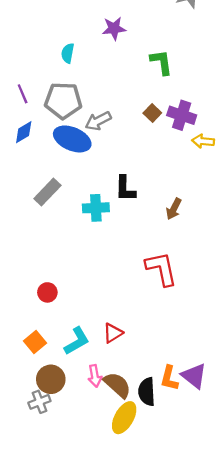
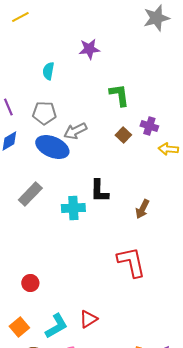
green L-shape: (161, 62) -> (119, 95), moved
gray pentagon: (63, 101) -> (44, 113), size x0.7
brown square: (152, 113) -> (123, 135), moved
purple cross: (182, 115) -> (149, 126), size x0.7

